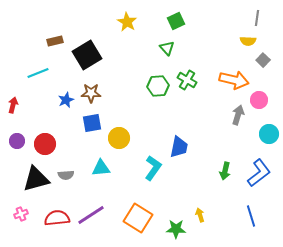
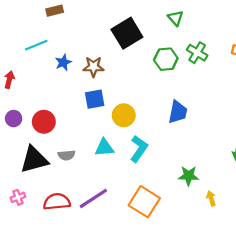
black square: (87, 55) -> (127, 33), moved
blue star: (66, 100) -> (63, 62), moved
blue trapezoid: (179, 147) -> (178, 112), moved
cyan L-shape: (153, 168) -> (139, 149), moved
green star: (176, 229) -> (188, 176), moved

